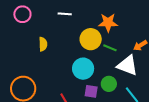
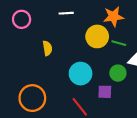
cyan circle: (83, 69) -> (81, 74), moved
green circle: (109, 84) -> (118, 73), moved

